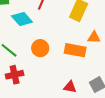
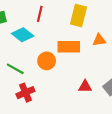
orange rectangle: (75, 50) -> (69, 47), moved
red triangle: (70, 87) -> (85, 86), moved

